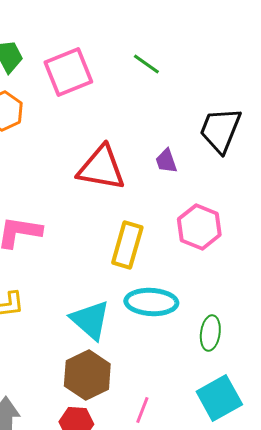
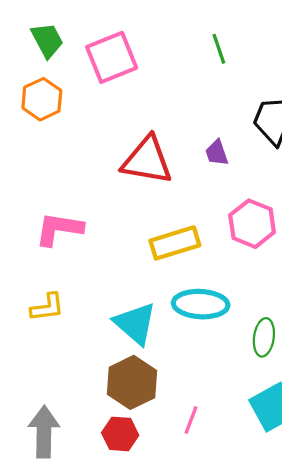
green line: (146, 64) -> (219, 49), moved, turned 36
yellow rectangle: (127, 245) -> (175, 243), turned 57

